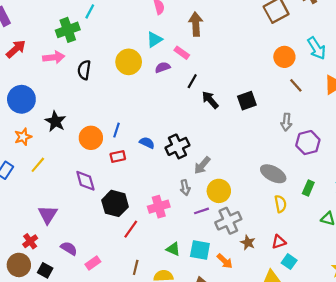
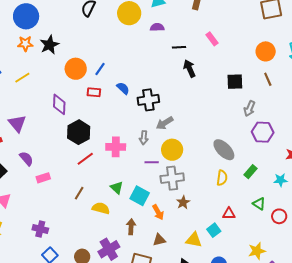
pink rectangle: (182, 53) -> (212, 39), moved
black line: (192, 81) -> (179, 47), turned 40
black square: (247, 101) -> (235, 82), moved
orange star: (23, 137) -> (25, 44), moved
purple triangle: (48, 215) -> (17, 123), turned -30
red triangle: (279, 242) -> (229, 214), moved

